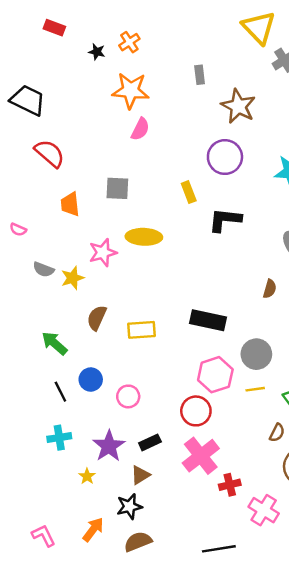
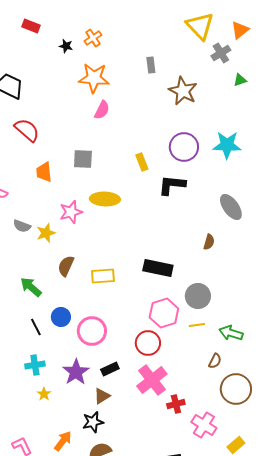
purple circle: (225, 157) -> (184, 147), moved
pink circle: (128, 396) -> (92, 331), size x1.5
yellow star: (87, 476) -> (44, 394), moved

